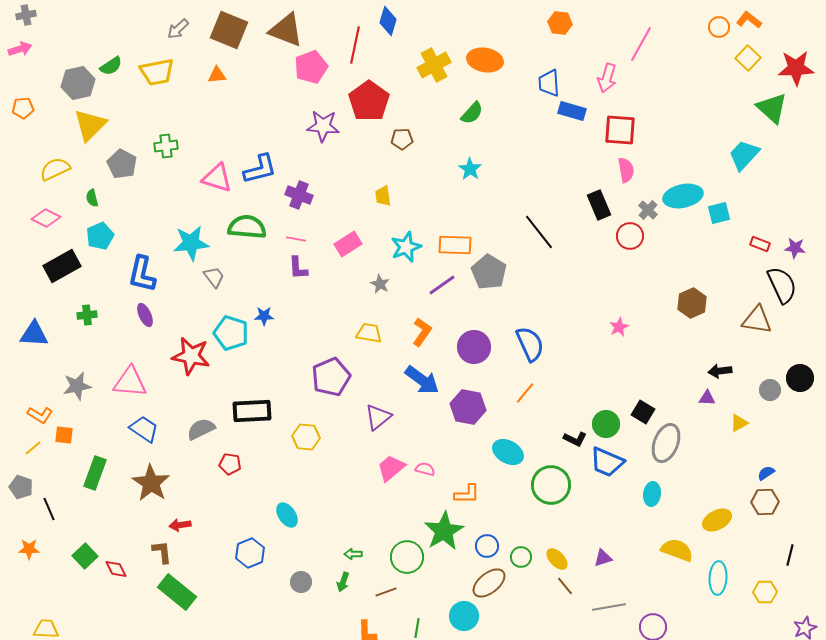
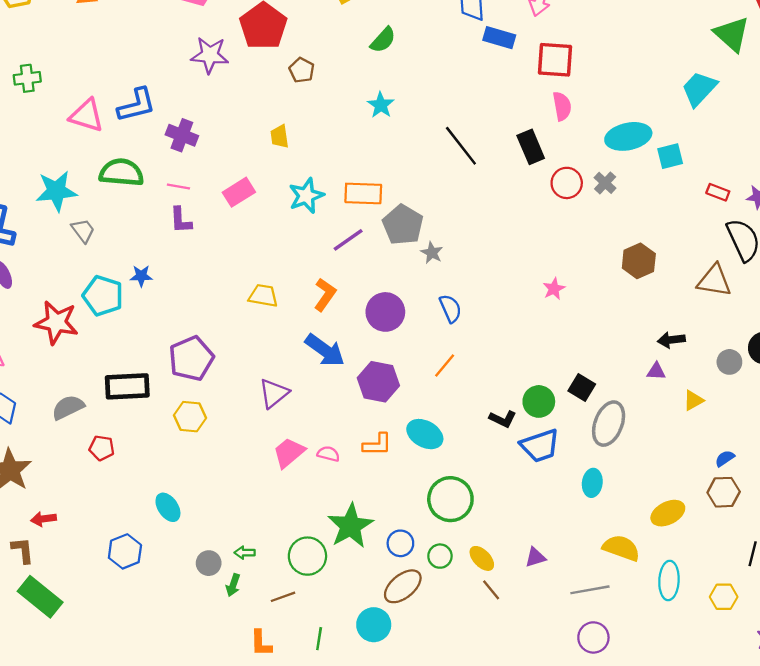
brown pentagon: (402, 139) -> (302, 70), turned 30
gray cross: (648, 210) -> (605, 183), moved
black line: (539, 232) -> (461, 146), moved
gray star: (380, 284) -> (432, 253), moved
blue semicircle: (530, 344) -> (450, 308), size x0.7
purple pentagon: (331, 377) -> (191, 358), moved
blue trapezoid: (607, 462) -> (540, 446), turned -42
green circle: (551, 485) -> (450, 499), moved
orange L-shape: (467, 494) -> (377, 444), moved
gray circle: (301, 582) -> (209, 563), moved
gray line: (609, 607) -> (590, 590), moved

